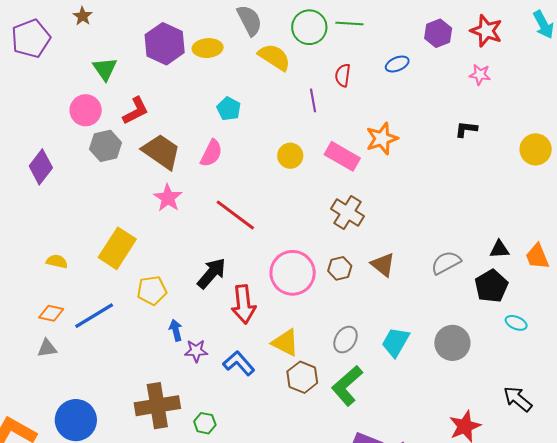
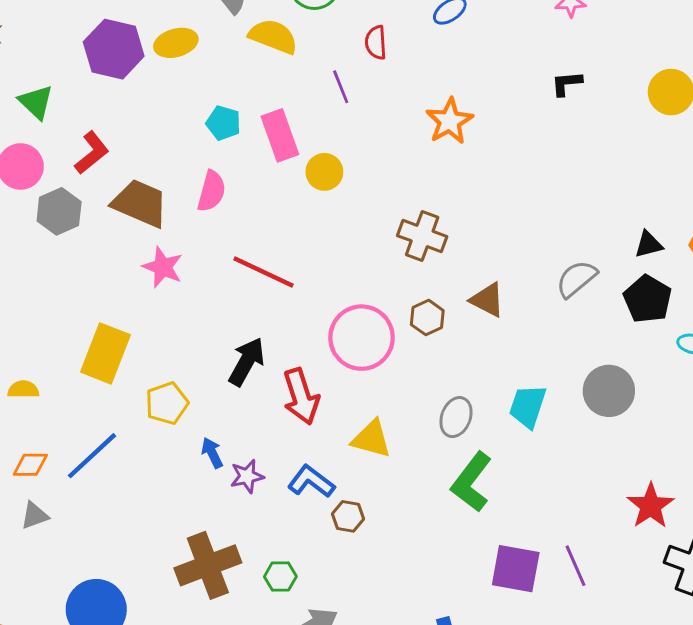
pink rectangle: (342, 156) -> (280, 135), moved, turned 52
brown hexagon: (302, 377) -> (348, 516), moved, size x0.7

